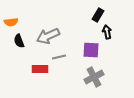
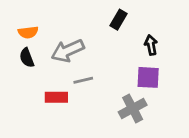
black rectangle: (98, 15) -> (119, 20), moved
orange semicircle: (11, 22) -> (28, 32), moved
purple square: (91, 50) -> (148, 77), moved

